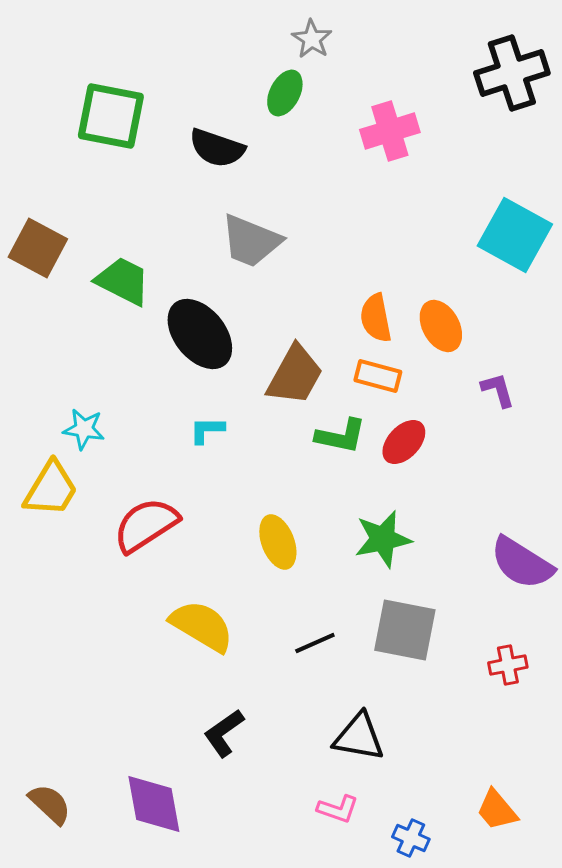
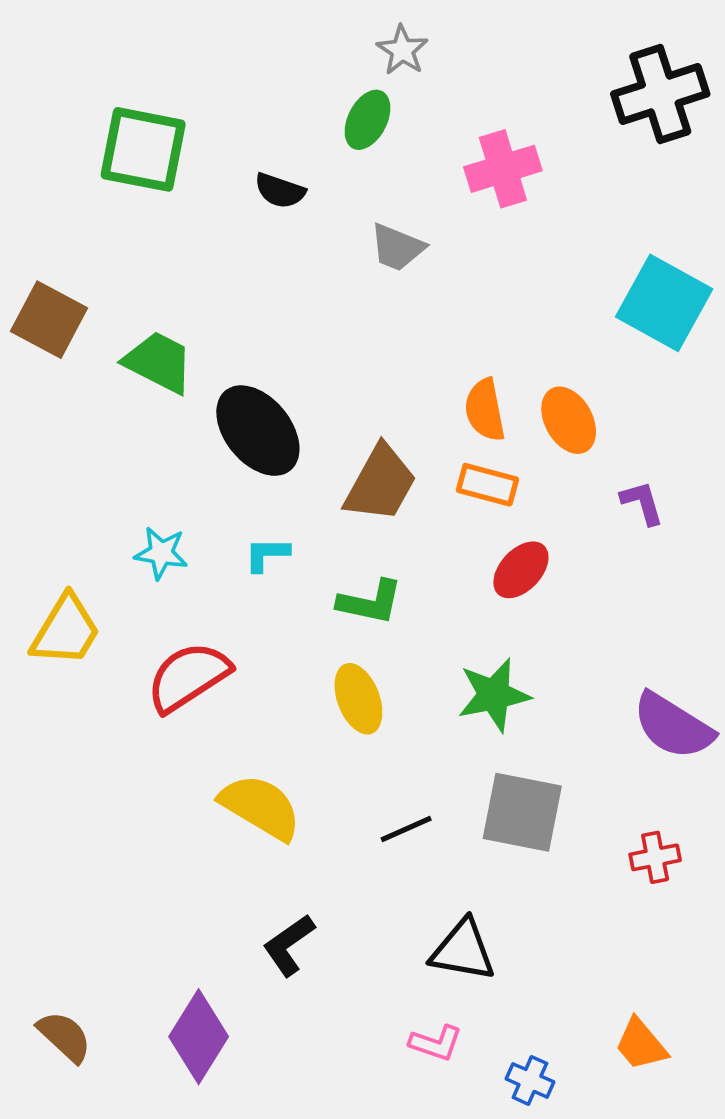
black semicircle: (217, 148) -> (280, 191), size x0.7
gray trapezoid: (251, 241) -> (397, 247), moved, size x0.7
cyan star: (84, 429) -> (161, 553), moved
green L-shape: (341, 436) -> (370, 602), moved
purple diamond: (154, 804) -> (199, 1037), turned 42

